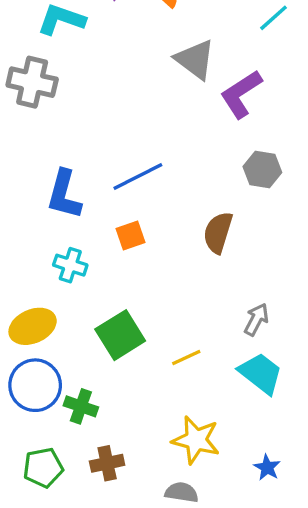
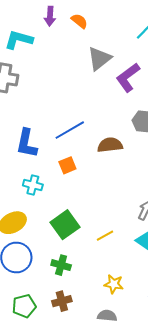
gray triangle: (195, 59) -> (99, 59), turned 48
brown semicircle: (218, 232) -> (110, 145), moved, turned 70
green cross: (81, 406) -> (61, 265), moved
yellow star: (196, 440) -> (114, 284), size x0.7

